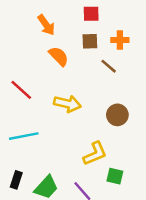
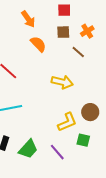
orange cross: (120, 40) -> (87, 31), turned -32
yellow arrow: (67, 104) -> (62, 82), moved
brown circle: (117, 115) -> (90, 112), moved

